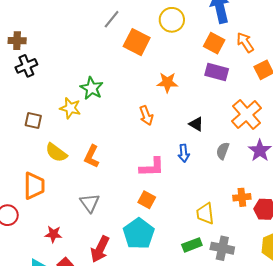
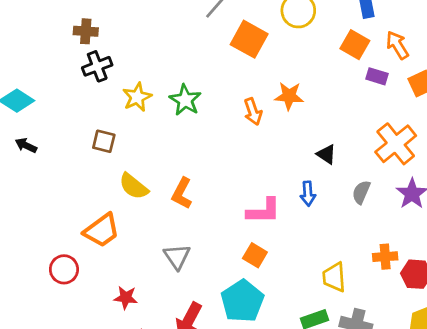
purple rectangle: (217, 72) -> (377, 76), moved, size x0.7
yellow star: (70, 108) -> (137, 97), moved, turned 30
orange arrow: (146, 115) -> (253, 112), moved
orange trapezoid: (34, 186) -> (102, 230), turned 52

